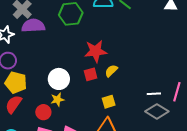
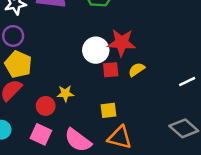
white circle: (59, 79) -> (96, 50), moved
white line: (154, 94) -> (187, 82), moved, turned -32
yellow square: (109, 102) -> (109, 110), moved

